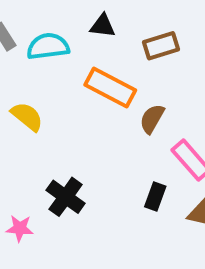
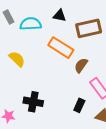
brown rectangle: (161, 46) -> (89, 28), size x1.4
black cross: (66, 197) -> (33, 102), turned -30

